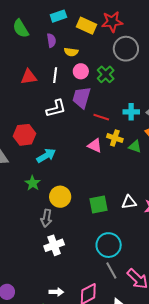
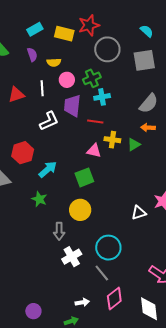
green cross: (106, 74) -> (92, 78), turned 30
cyan cross: (131, 112) -> (102, 97), moved
green triangle: (135, 147) -> (134, 144), turned -40
yellow circle: (60, 197) -> (80, 210), moved
white triangle: (129, 202) -> (139, 213), moved
green square: (98, 204) -> (84, 177), moved
cyan circle: (109, 245) -> (108, 248), moved
gray line: (111, 271) -> (102, 273), moved

